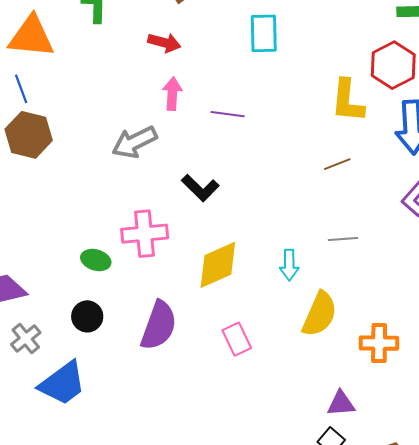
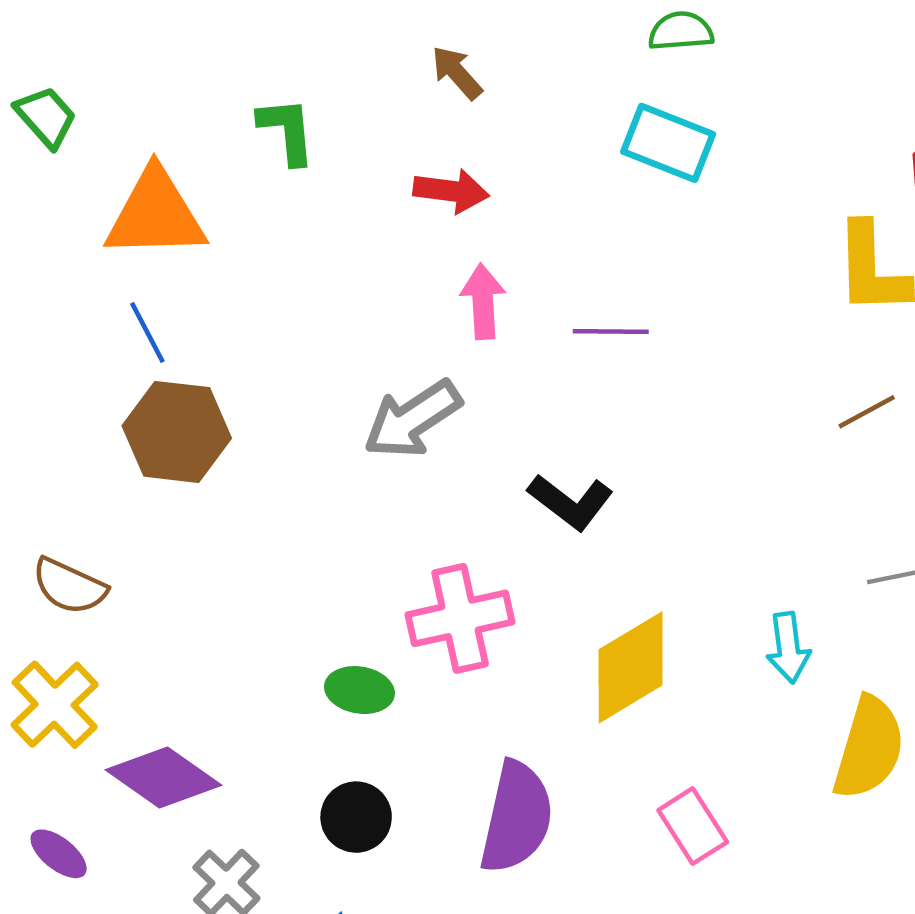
cyan rectangle: (264, 33) -> (668, 143), turned -60

